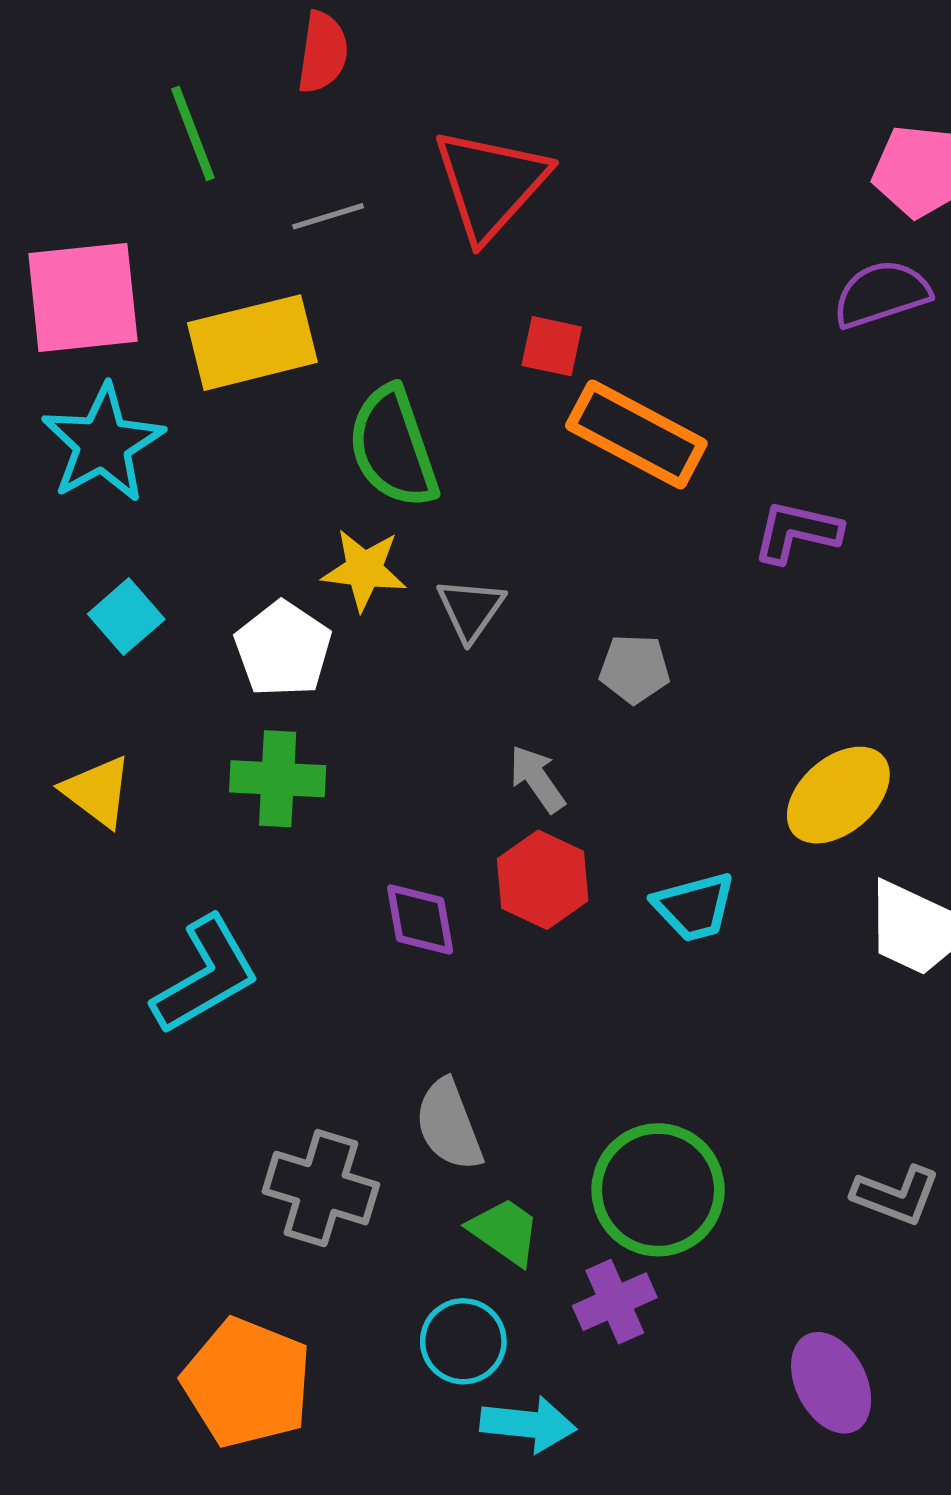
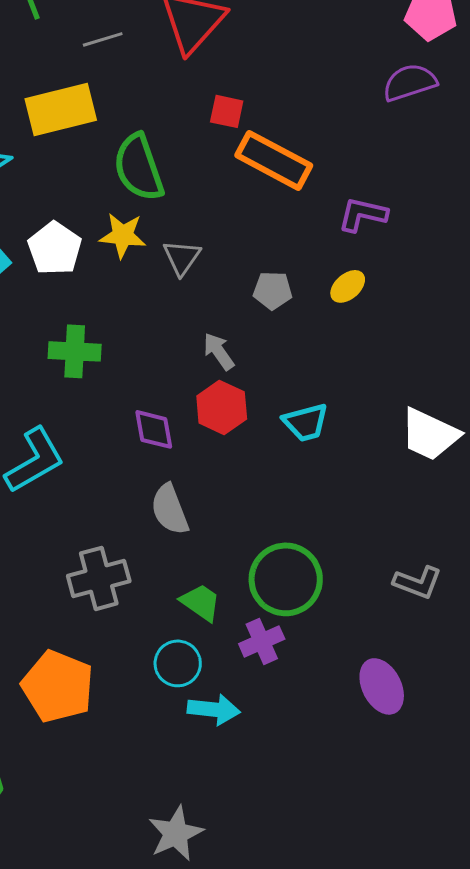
white pentagon: (283, 649) -> (55, 248), moved
yellow ellipse: (838, 795) -> (348, 286), moved, size x0.6
gray semicircle: (449, 1125) -> (170, 509), moved
gray cross: (321, 1188) -> (99, 578), turned -32

